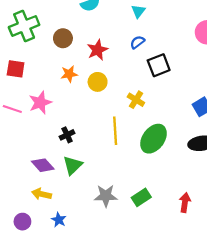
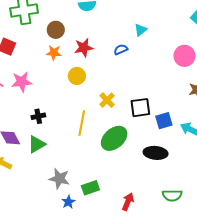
cyan triangle: (138, 11) -> (140, 30), moved
black square: (159, 65) -> (140, 108), moved
orange star: (69, 74) -> (54, 53), moved
blue star: (59, 220) -> (68, 202), moved

